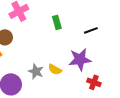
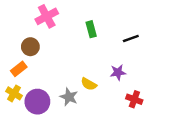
purple star: (80, 59) -> (118, 72), size x0.6
gray star: (36, 71) -> (69, 97), moved

